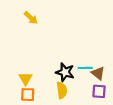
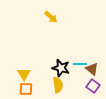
yellow arrow: (31, 18) -> (51, 17), moved
purple square: (99, 91) -> (93, 86), turned 32

